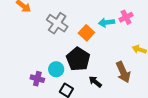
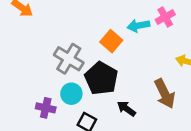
gray cross: (57, 23) -> (69, 59), moved

